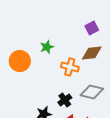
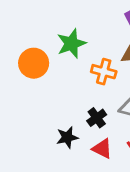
green star: (47, 47) -> (71, 44), size x1.5

